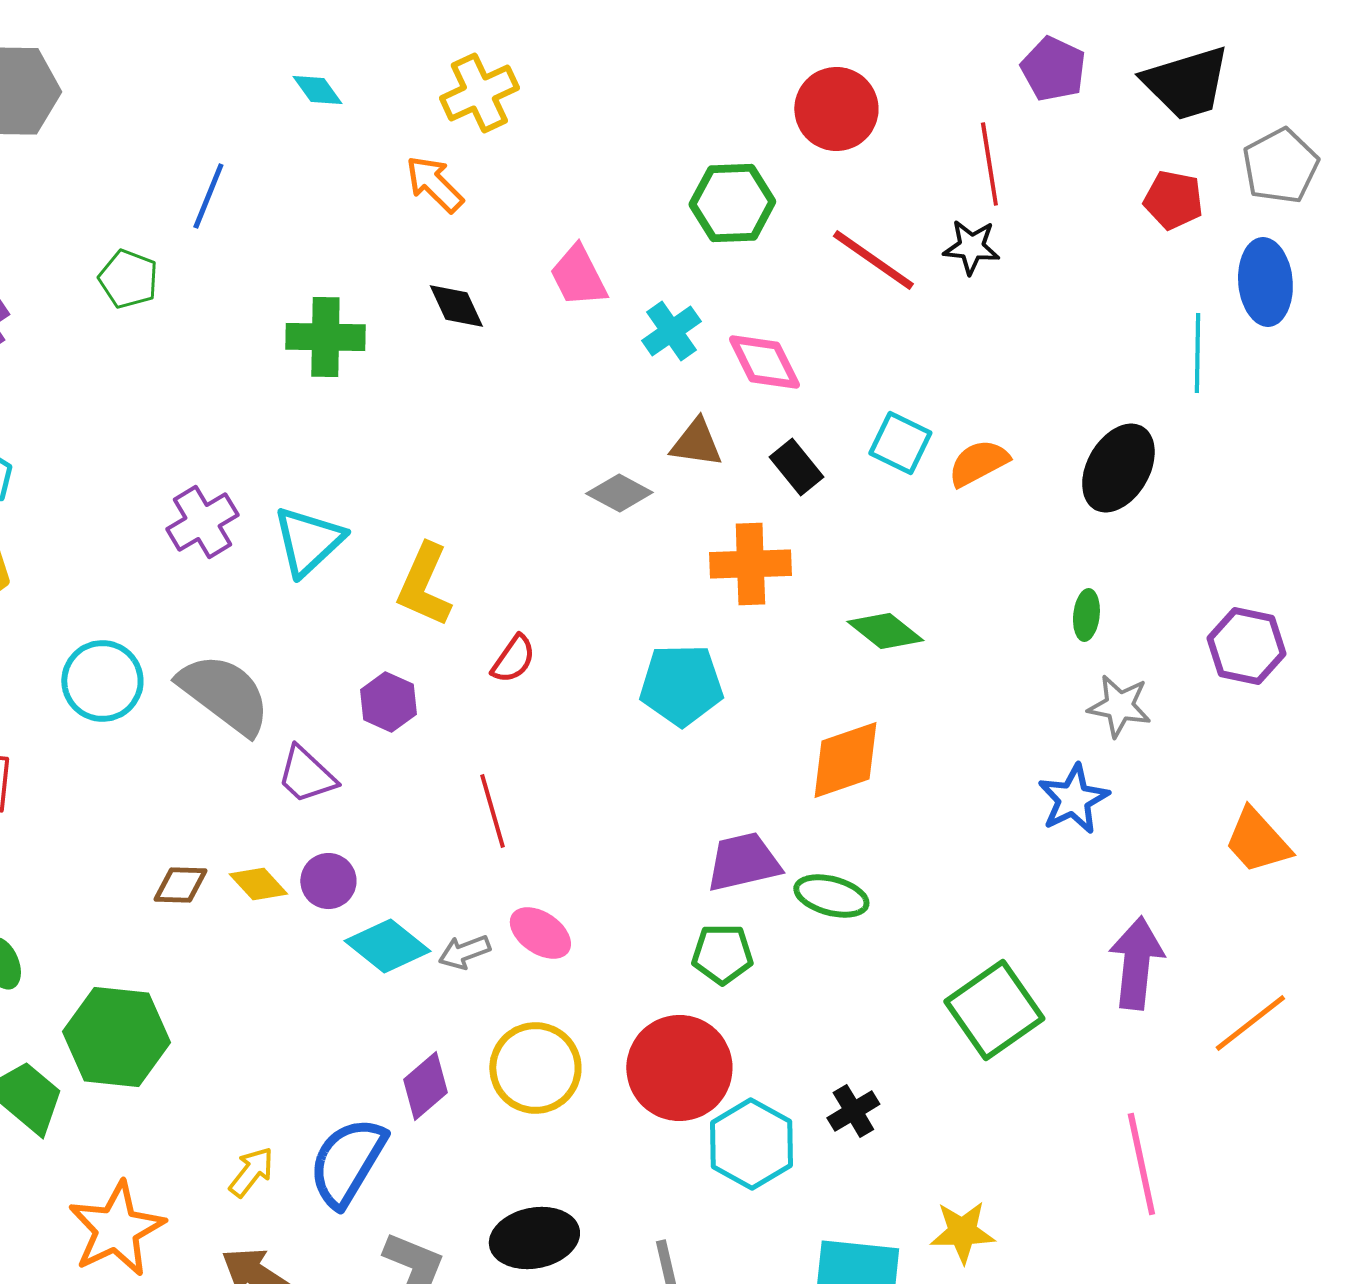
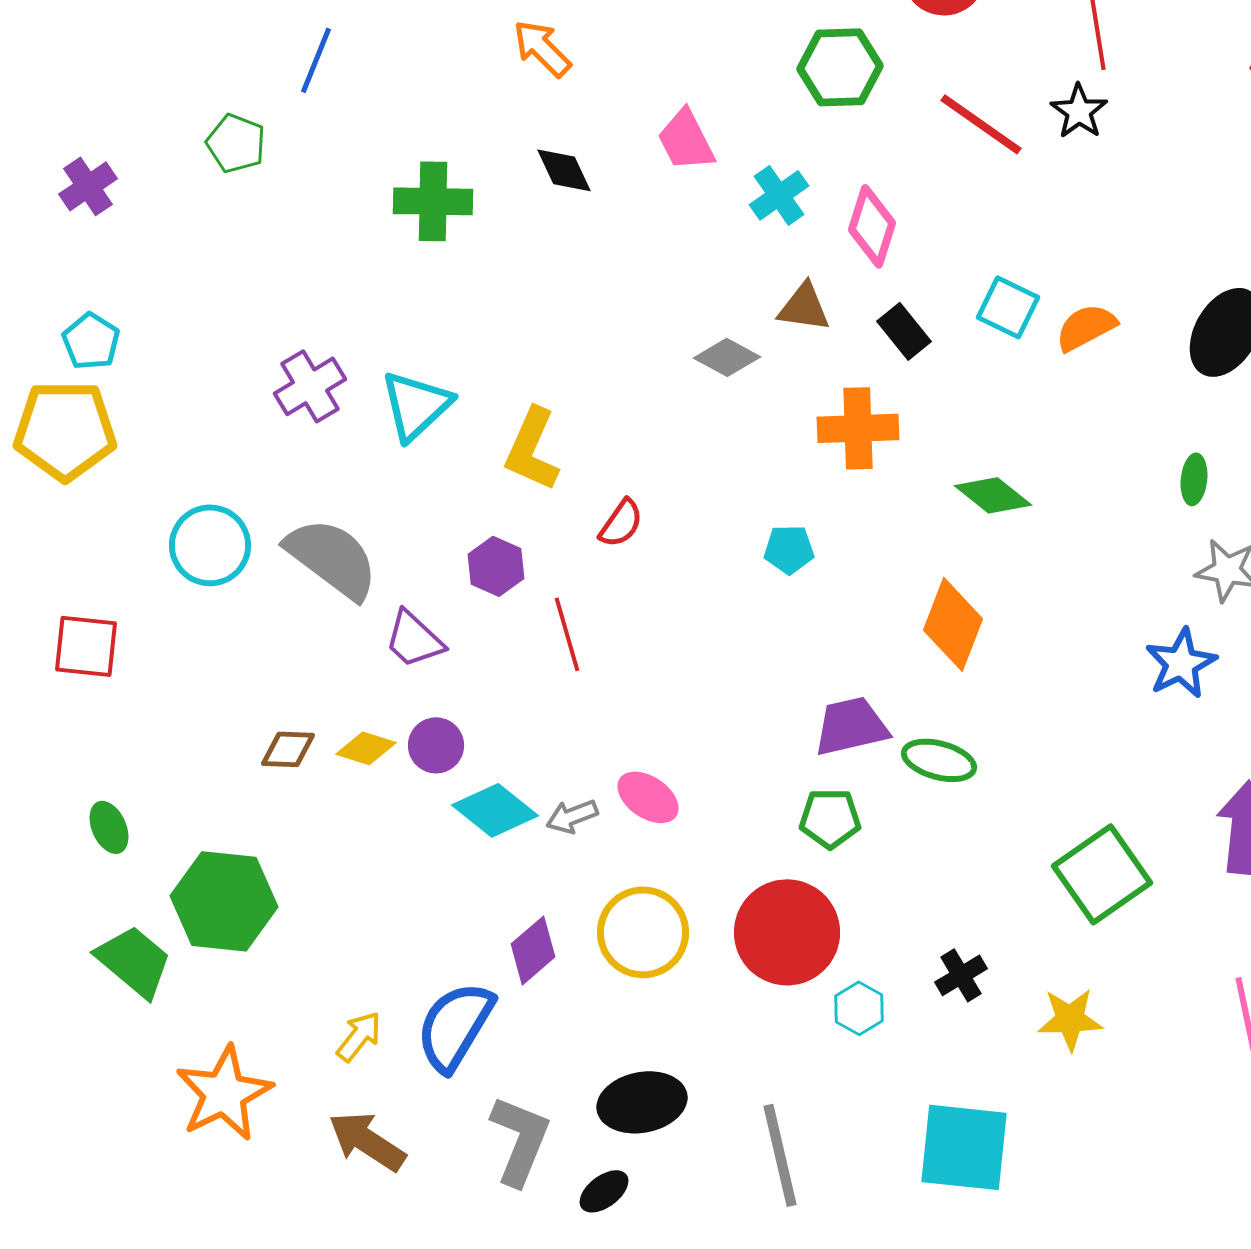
black star: (971, 247) -> (1079, 111), turned 30
pink diamond: (764, 362) -> (872, 226), turned 44
cyan pentagon: (681, 685) -> (789, 549), size x0.6
orange diamond: (845, 760) -> (953, 624), turned -50
red line: (492, 811) -> (567, 634), moved
yellow diamond: (258, 884) -> (366, 748), turned -30
cyan hexagon: (751, 1144) -> (859, 1008), size x0.6
yellow star: (962, 1232) -> (1070, 1019), moved

